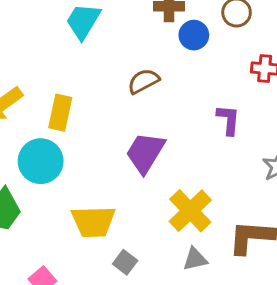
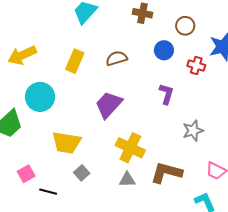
blue circle: (194, 35) -> (164, 50), moved
yellow rectangle: (60, 113) -> (75, 61), moved
yellow cross: (190, 211) -> (130, 148), turned -32

